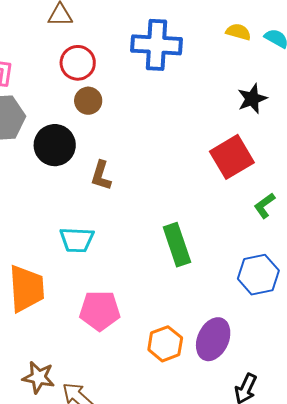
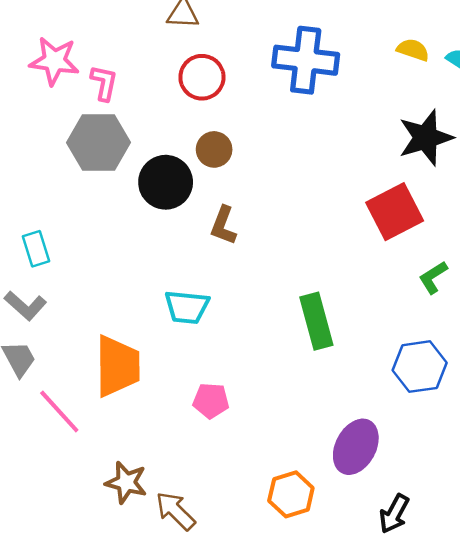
black star: (252, 99) -> (426, 138), size x1.4
brown circle: (88, 101) -> (214, 149), moved
pink pentagon: (100, 311) -> (211, 401), size x0.7
orange hexagon: (165, 344) -> (291, 494), moved

